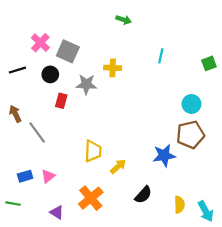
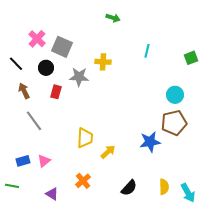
black line: (17, 70) -> (16, 64), turned 63
brown arrow: (15, 114) -> (24, 91), moved
black semicircle: (143, 195) -> (129, 188), moved
orange cross: (91, 198) -> (83, 181), size x0.7

